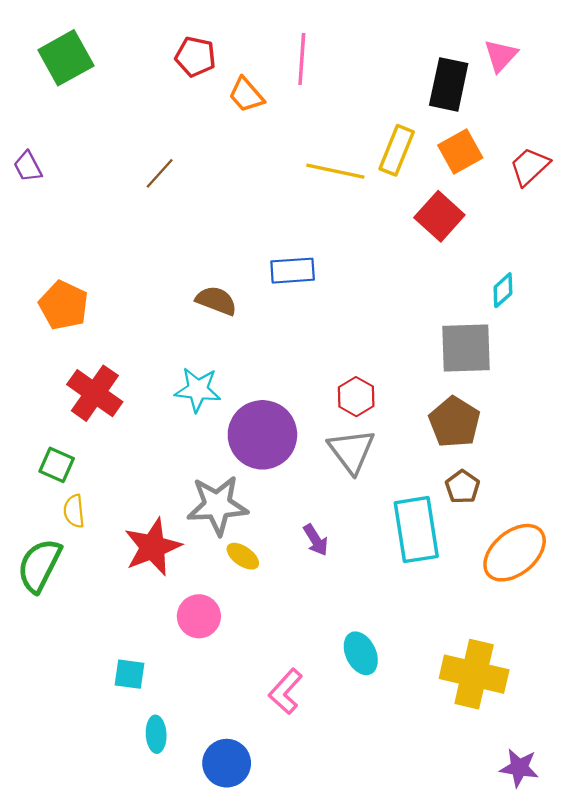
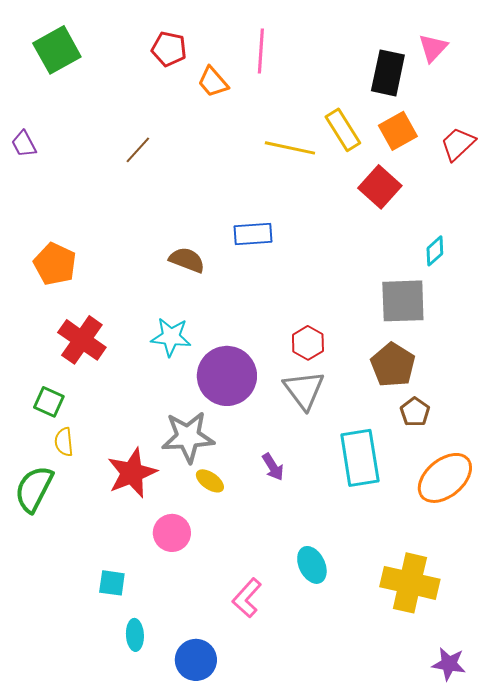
yellow rectangle: (397, 150) -> (343, 130), turned -54
brown pentagon: (463, 487) -> (415, 412), moved

